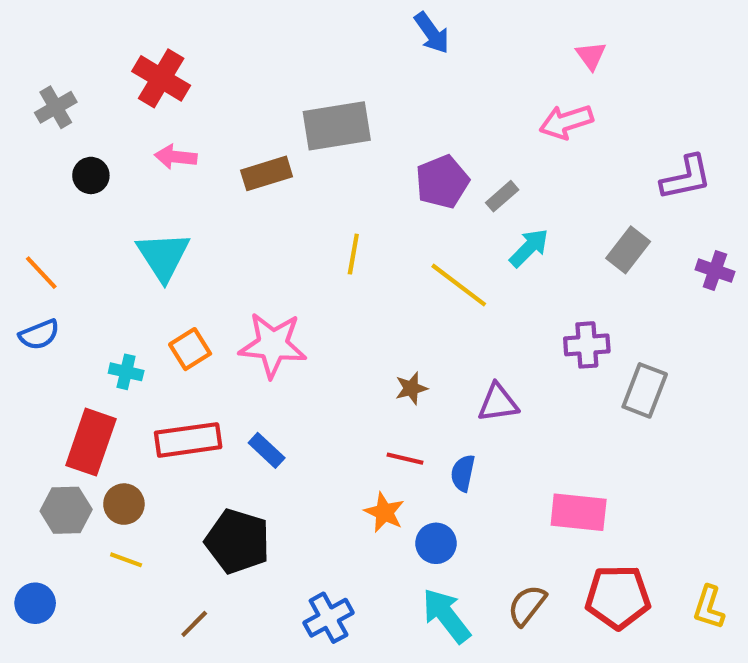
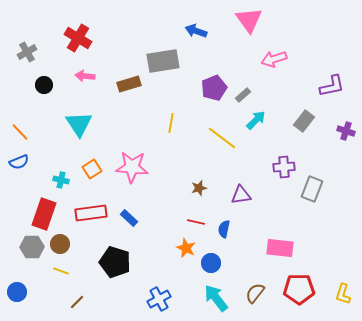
blue arrow: (432, 33) -> (196, 31), moved, turned 145
pink triangle: (591, 56) -> (249, 20), moved, size x1.8
brown line: (194, 624) -> (77, 302), moved

